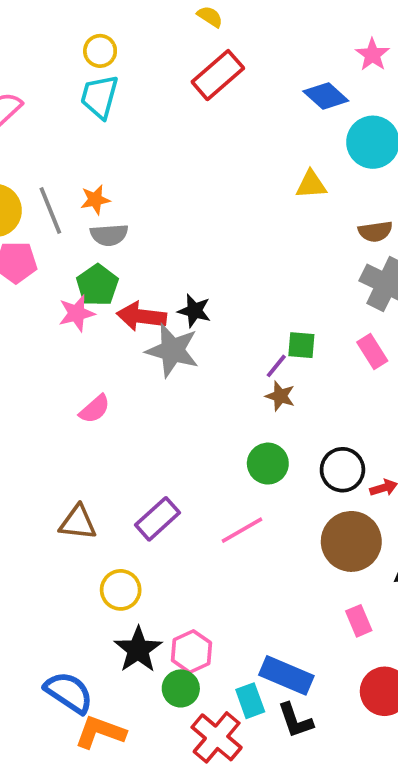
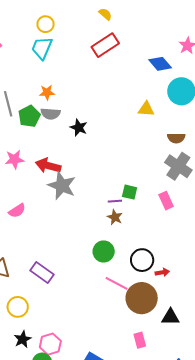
orange star: (95, 200) -> (47, 92), moved
gray semicircle: (109, 235) -> (51, 114), moved
green pentagon: (97, 285) -> (29, 116), moved
black star: (194, 311) -> (79, 128), moved
purple line: (276, 366) -> (115, 201), turned 40
purple rectangle: (158, 519) -> (42, 272), turned 70
pink line: (242, 530) -> (116, 283), moved, turned 50
black star: (138, 650) -> (23, 339), size x0.7

